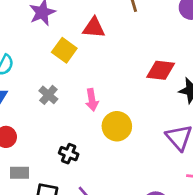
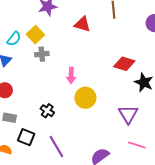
yellow square: (64, 50) -> (35, 35), moved
gray cross: (48, 95) -> (42, 54), moved, turned 32

